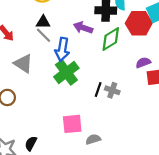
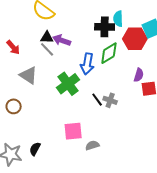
purple arrow: (83, 28) -> (62, 40), moved
blue arrow: (62, 49) -> (87, 64), moved
purple semicircle: (143, 63) -> (139, 75), turned 128
black line: (98, 89) -> (97, 100), turned -56

